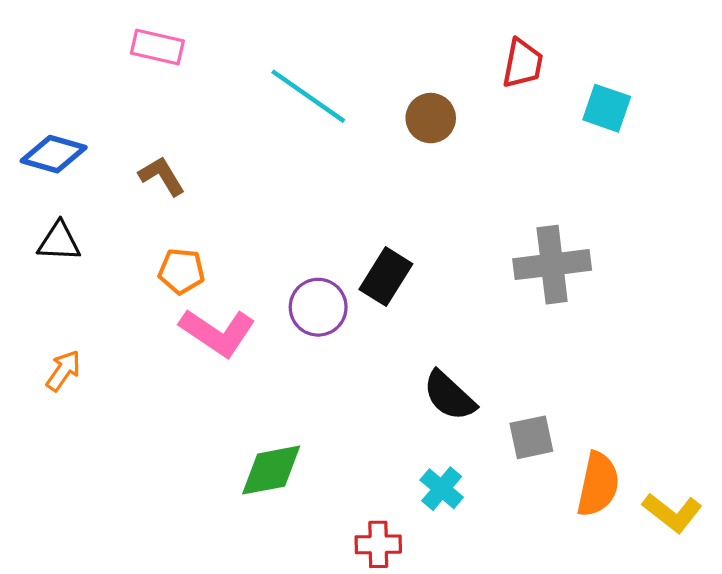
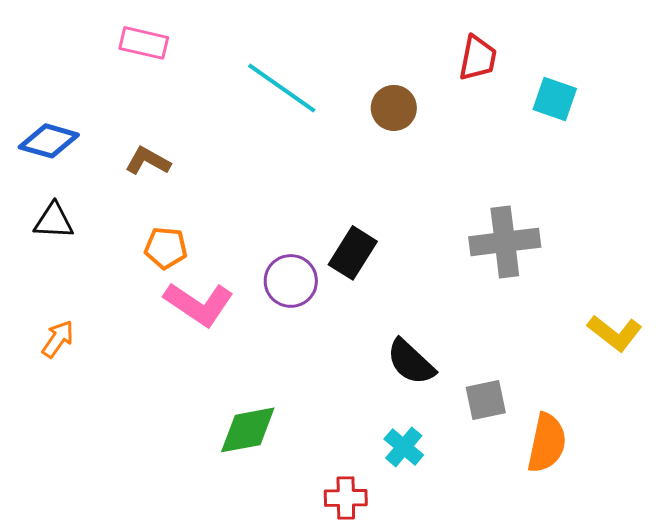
brown L-shape: (162, 176) -> (148, 161), turned -30
yellow L-shape: (672, 513) -> (615, 333), moved

